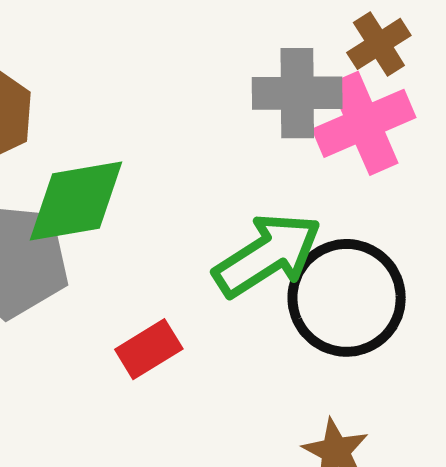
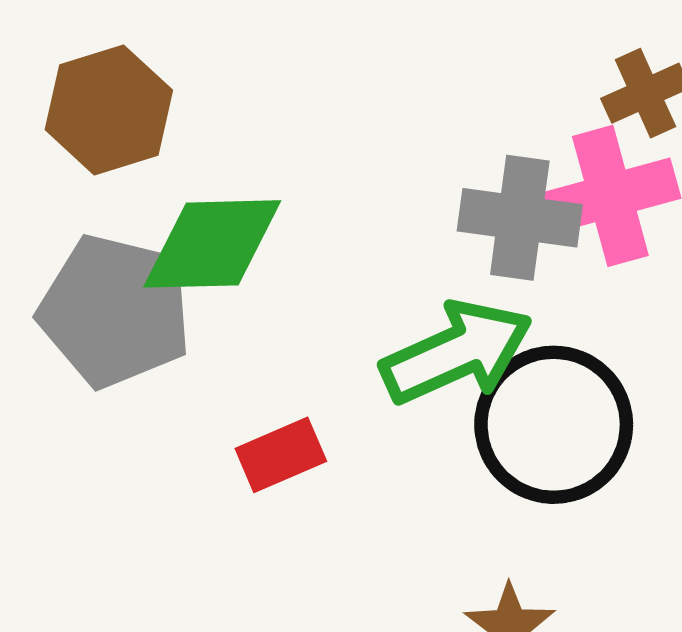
gray cross: (297, 93) -> (520, 218), moved

